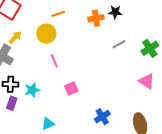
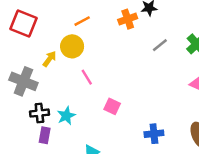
yellow arrow: (15, 37) -> (50, 59), moved
pink square: (71, 88) -> (112, 106), turned -32
blue cross: (102, 117) -> (154, 134), turned 35

